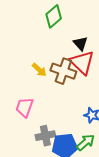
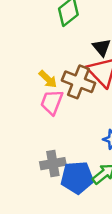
pink trapezoid: (24, 107) -> (52, 102), moved

